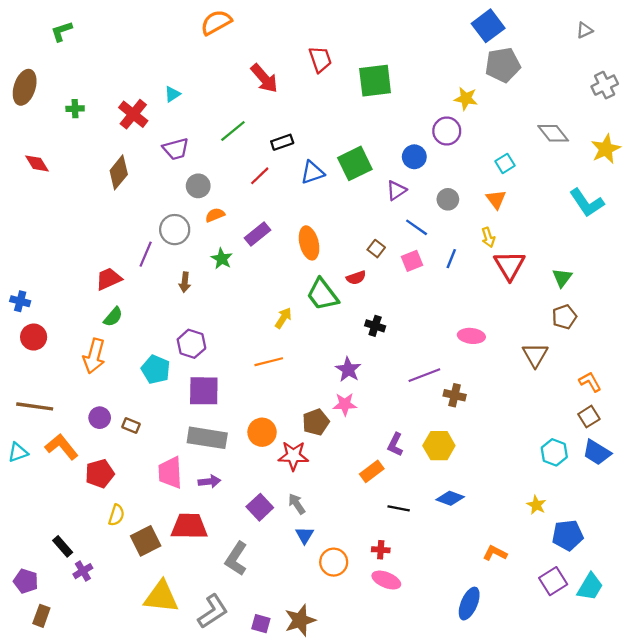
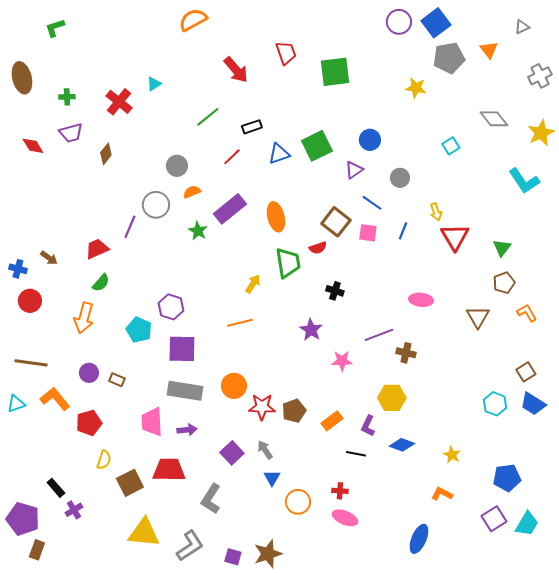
brown ellipse: (25, 87) -> (22, 78), turned -32
purple circle: (447, 131) -> (399, 22), moved
purple trapezoid: (176, 149) -> (71, 133), moved
brown diamond: (119, 172) -> (106, 154), size x0.7
orange triangle: (496, 199) -> (489, 50), moved
purple rectangle: (258, 234) -> (230, 209), size x1.4
brown square: (376, 249) -> (336, 222), size x1.8
pink square: (412, 261) -> (368, 233), turned 30
brown arrow: (185, 282) -> (49, 258), moved, turned -60
green trapezoid: (322, 294) -> (288, 263), turned -152
orange L-shape: (590, 382) -> (527, 313), moved
pink star: (345, 404) -> (342, 361), moved
brown pentagon: (316, 422) -> (294, 411), moved
purple L-shape: (395, 445) -> (368, 426), moved
yellow star: (536, 505) -> (452, 455), moved
purple pentagon: (26, 581) -> (23, 519), size x1.5

